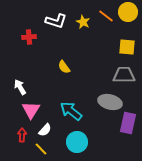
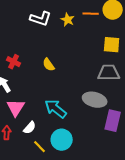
orange line: (106, 16) -> (91, 14), turned -35
red cross: (29, 37) -> (14, 62), moved, turned 32
yellow line: (41, 149) -> (40, 147), moved

